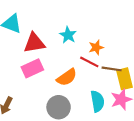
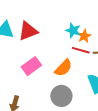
cyan star: (68, 35) -> (73, 30), moved
red triangle: (34, 43) -> (28, 31), moved

